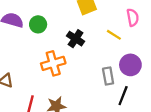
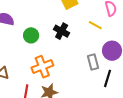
green circle: (38, 24) -> (31, 35), moved
orange cross: (53, 63) -> (42, 67), moved

